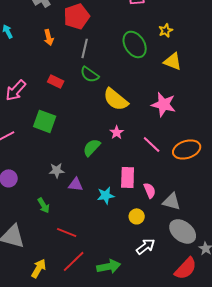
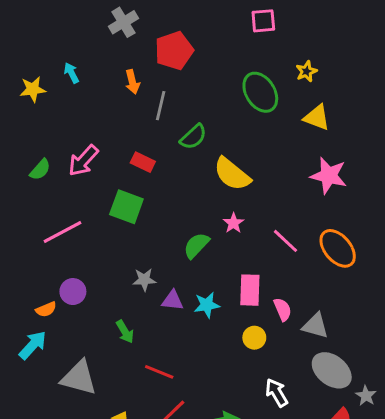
gray line: (85, 48) -> (161, 106), moved
green semicircle: (90, 74) -> (193, 137), turned -78
red rectangle: (56, 81) -> (143, 162), moved
pink star: (164, 104) -> (329, 176), moved
orange ellipse: (187, 149) -> (338, 248), turned 68
cyan star: (106, 195) -> (207, 305), moved
yellow circle: (137, 216) -> (254, 338), moved
white arrow: (146, 246) -> (277, 393), turned -84

